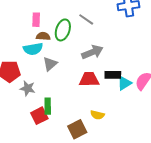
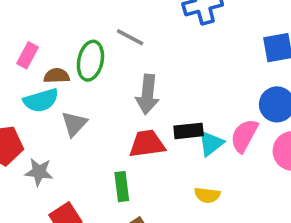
pink rectangle: (36, 20) -> (27, 55), moved, turned 32
gray arrow: (92, 52) -> (147, 94), turned 125
green rectangle: (48, 106) -> (122, 187), moved
yellow semicircle: (97, 115) -> (207, 195), moved

